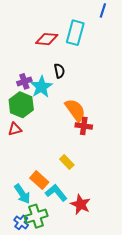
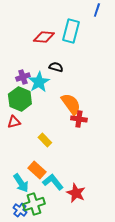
black semicircle: (59, 71) -> (56, 67), turned -64
yellow rectangle: (67, 162) -> (45, 140), moved

